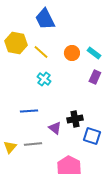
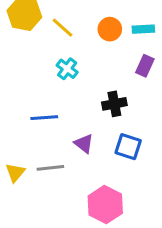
cyan rectangle: (94, 53) -> (143, 29), turned -40
black cross: (75, 119) -> (114, 104), moved
blue square: (92, 136) -> (128, 147), moved

